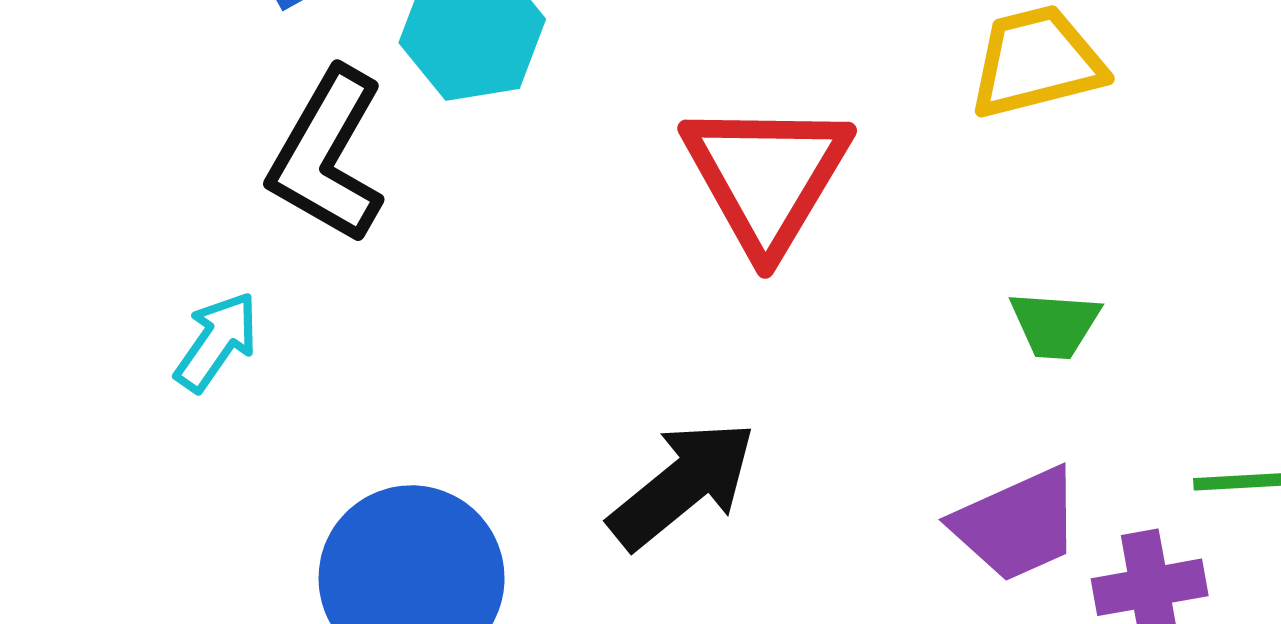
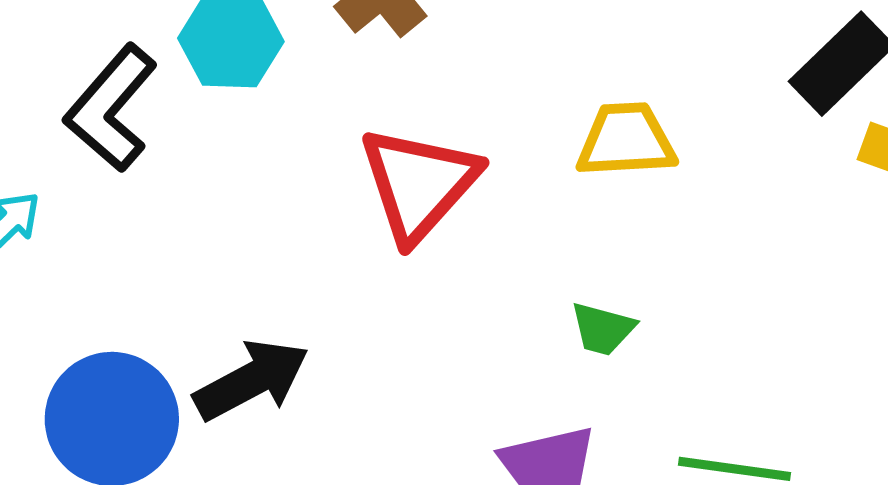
black arrow: (683, 485) -> (252, 380), moved

